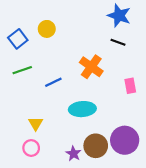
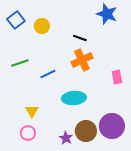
blue square: (18, 39) -> (16, 20), moved
black line: (118, 42) -> (80, 38), moved
orange cross: (91, 67) -> (82, 60), turned 30

